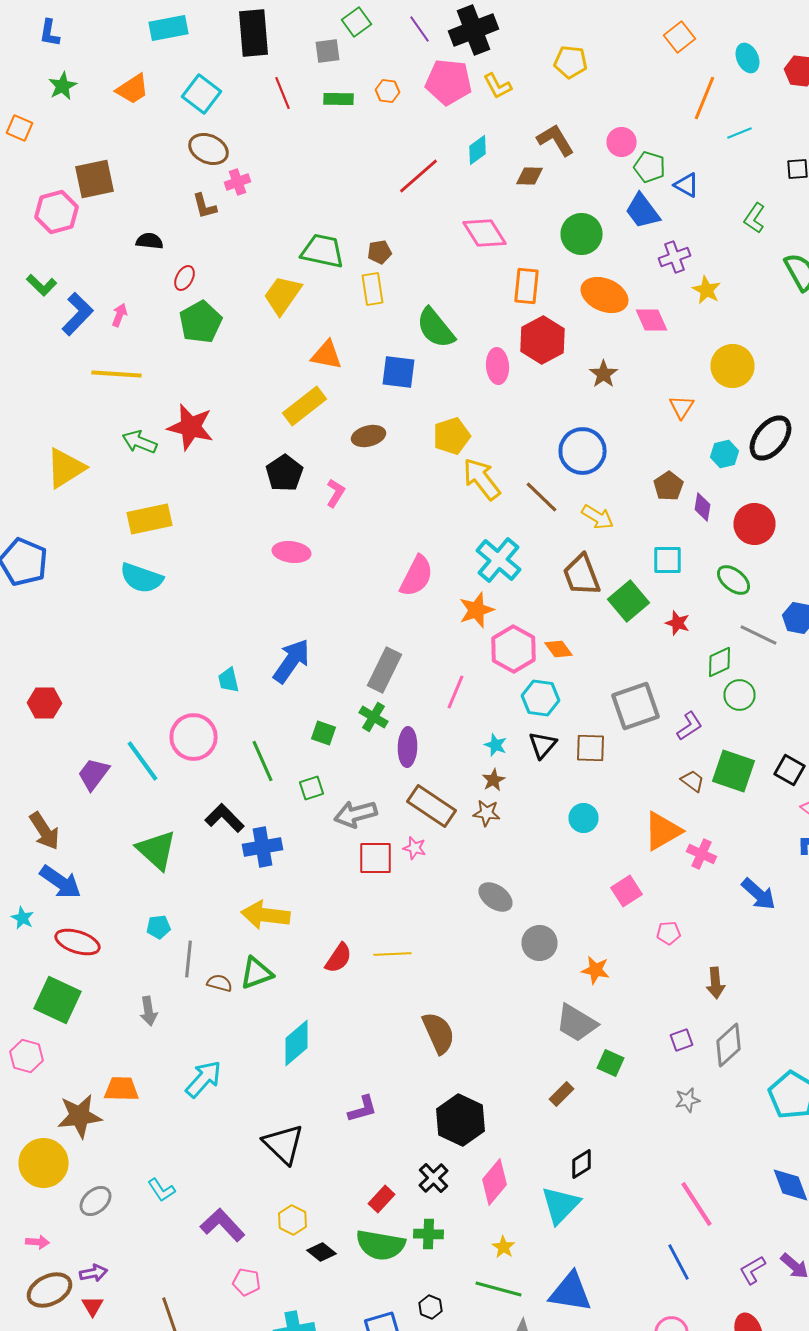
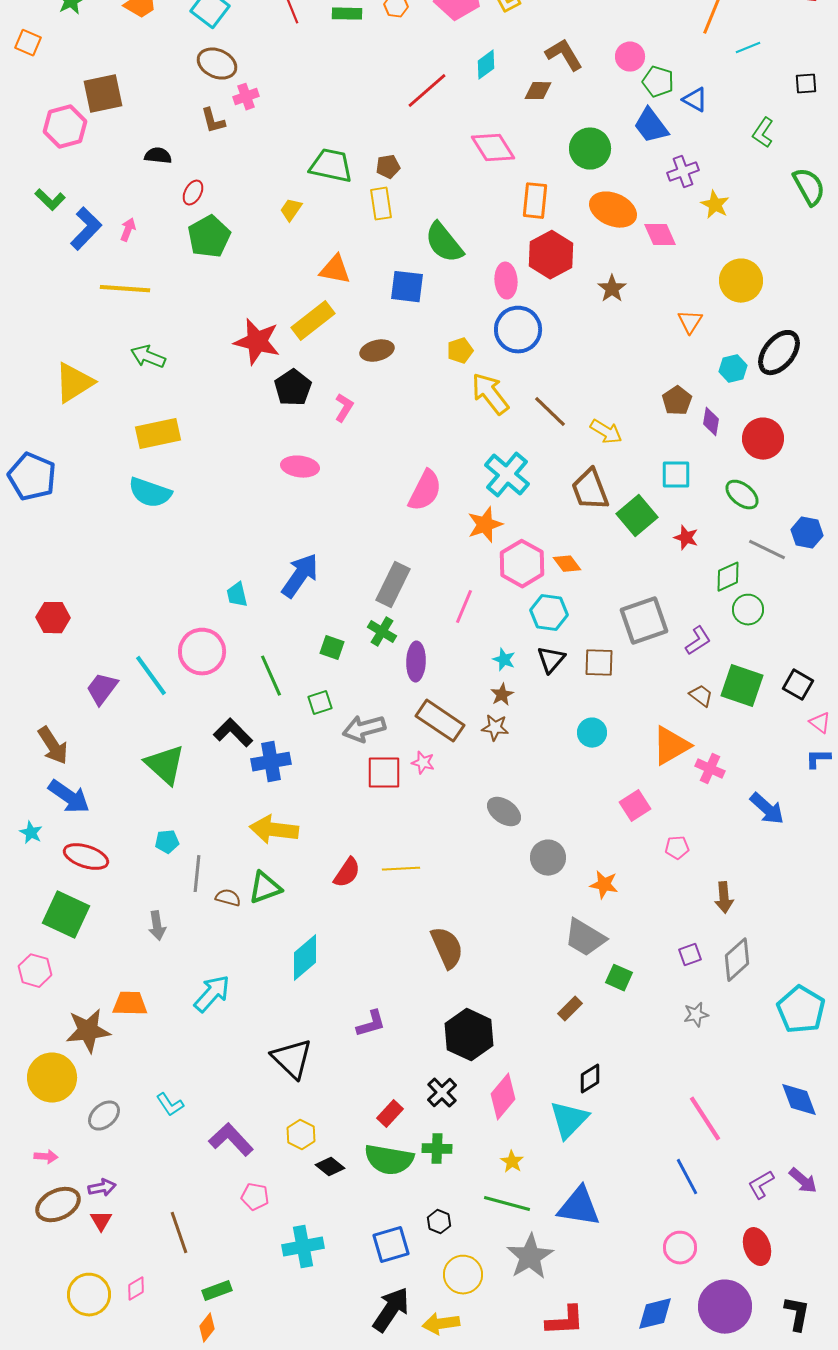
yellow trapezoid: (282, 295) -> (291, 210), size x0.6
red star: (190, 427) -> (257, 342), moved
yellow pentagon: (452, 436) -> (460, 351), size x0.7
blue circle: (582, 451) -> (518, 330), moved

